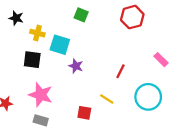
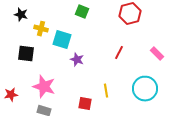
black square: (32, 60) -> (26, 54), moved
red line: (121, 71) -> (119, 53), moved
yellow line: (107, 99) -> (106, 91), turned 48

